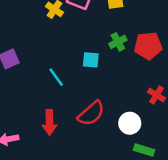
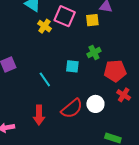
red pentagon: (148, 46) -> (115, 71), moved
white circle: (130, 123) -> (95, 104), moved

